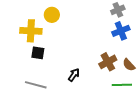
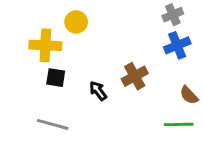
brown cross: (108, 62) -> (135, 76), moved
black arrow: (74, 75) -> (98, 91), moved, turned -72

